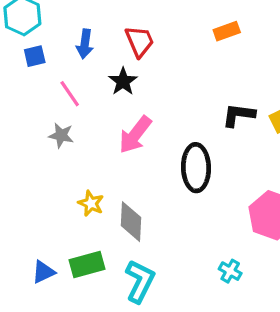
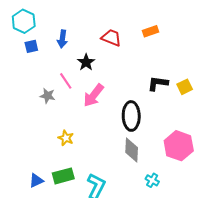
red trapezoid: (140, 41) -> (111, 38), moved, turned -45
pink line: (70, 94) -> (66, 81), moved
gray diamond: (131, 222) -> (132, 150), moved

